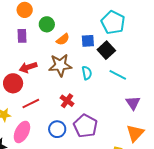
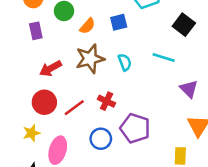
black square: (106, 50) -> (184, 25), moved
red circle: (13, 83) -> (44, 102), moved
red line: (31, 103) -> (74, 108), moved

